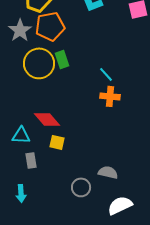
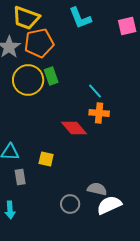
red diamond: (47, 119) -> (74, 128), moved
white semicircle: (120, 205) -> (109, 205), moved

